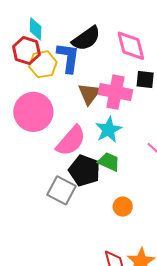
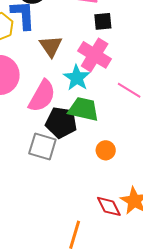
pink cross: (115, 92) -> (95, 55), moved, turned 32
green trapezoid: (109, 162) -> (83, 109), size x1.4

